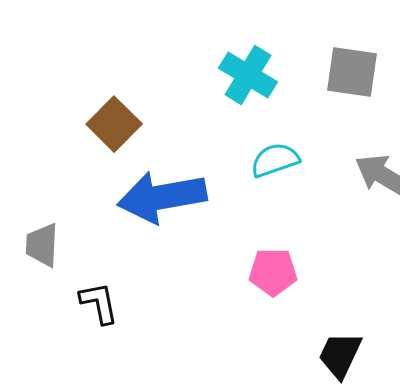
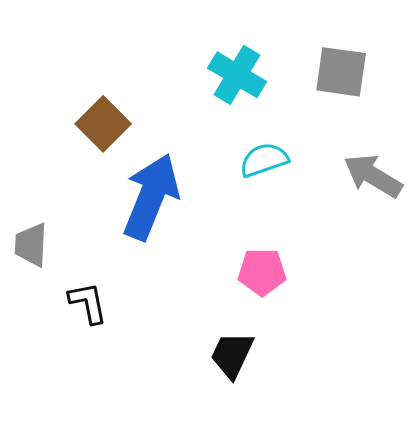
blue arrow: (162, 197) -> (151, 197), turned 122
black trapezoid: (340, 355) -> (232, 355), moved

